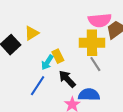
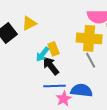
black arrow: (67, 79) -> (51, 66), moved
blue line: (38, 86) -> (55, 86), moved, turned 50

